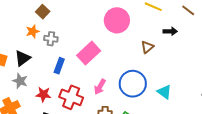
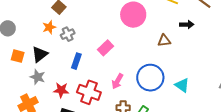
gray cross: (51, 39) -> (68, 34), turned -32
brown triangle: (147, 47) -> (164, 41), turned 32
pink rectangle: (89, 53) -> (106, 48), size x0.7

